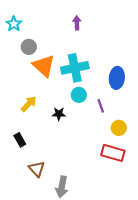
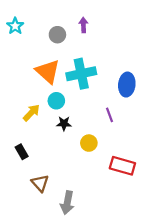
gray circle: (29, 47) -> (57, 35), moved
cyan circle: (79, 95) -> (56, 101), moved
yellow circle: (119, 128) -> (89, 143), moved

